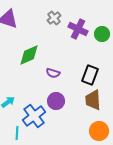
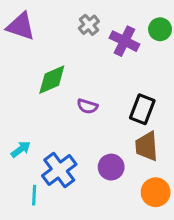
green circle: (102, 34) -> (160, 29), moved
purple circle: (56, 101) -> (111, 167), moved

